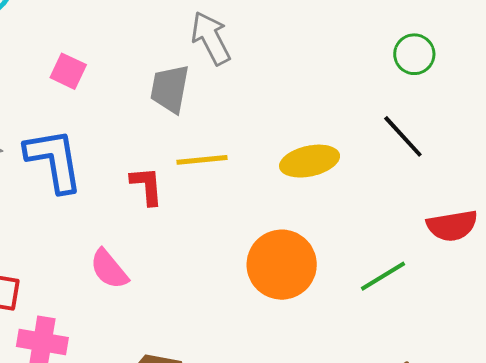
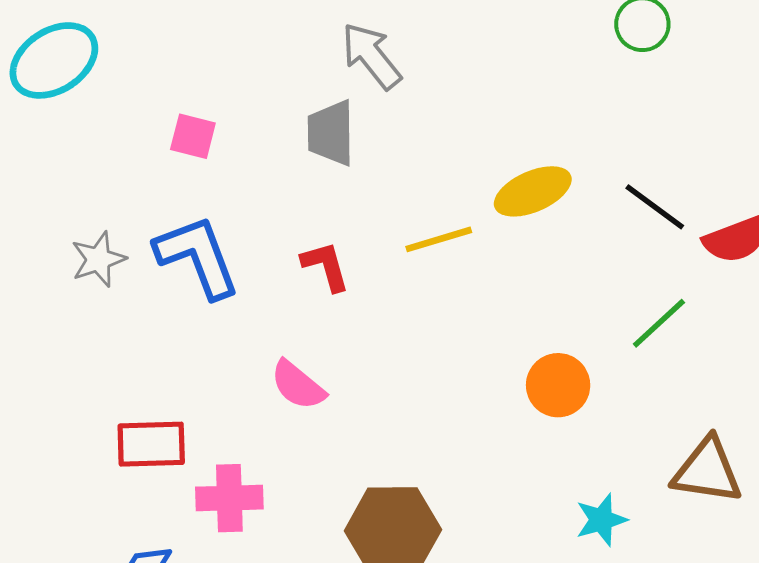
black line: (403, 136) -> (655, 207), moved
yellow line: (202, 160) -> (439, 239), moved
orange circle: (282, 265) -> (558, 385), moved, size x0.7

